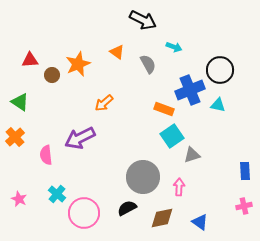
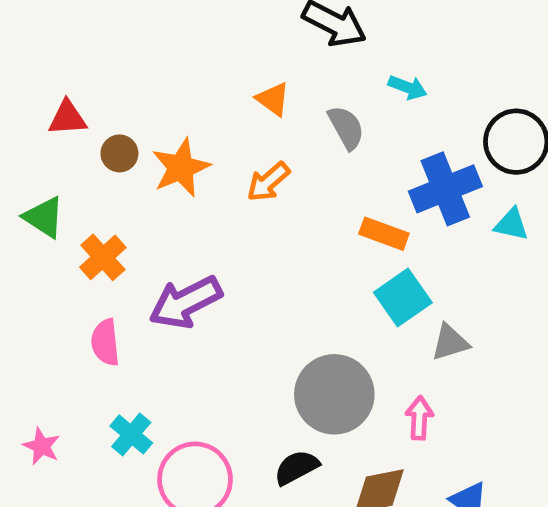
orange star: (78, 64) -> (181, 168), moved
orange arrow: (104, 103) -> (268, 182), moved
orange cross: (15, 137) -> (103, 257), moved

